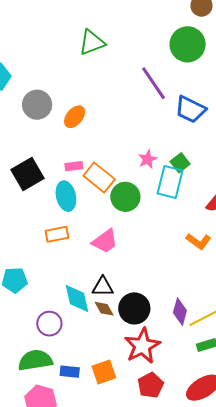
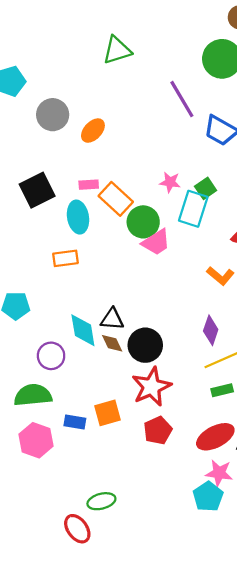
pink star: (148, 159) -> (170, 182), turned 30
pink trapezoid: (105, 241) -> (156, 242), moved
purple diamond: (180, 312) -> (211, 330), moved
blue rectangle: (70, 372) -> (75, 422), moved

